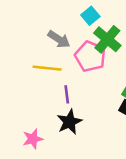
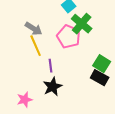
gray arrow: (59, 39) -> (34, 29), moved
yellow line: (47, 68) -> (36, 46), turned 60

